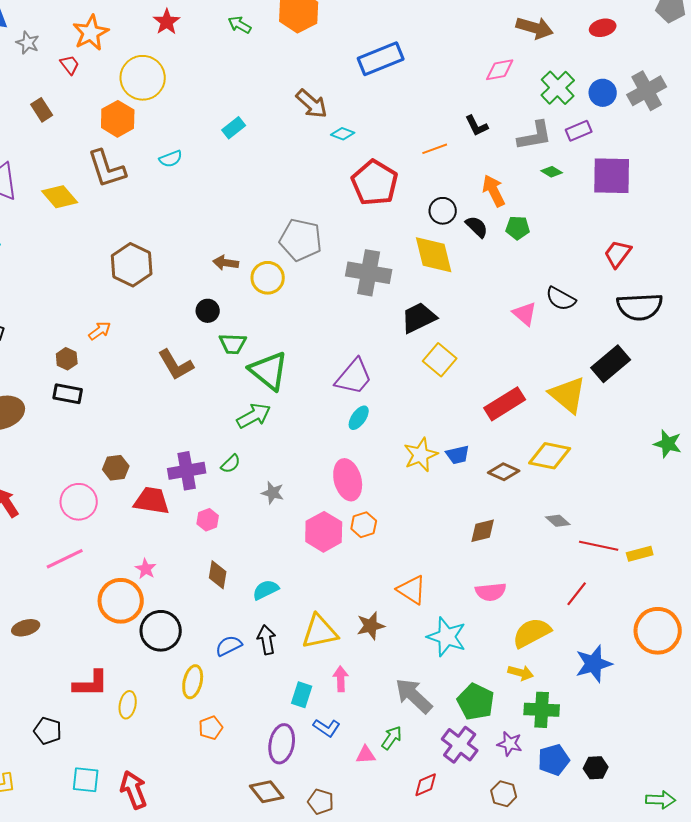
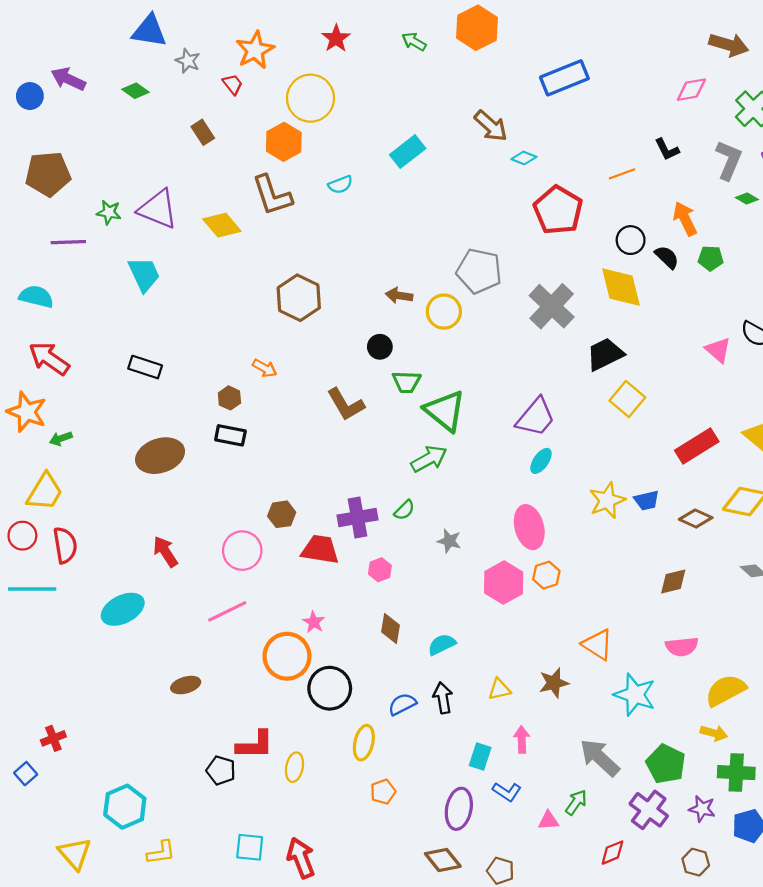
cyan rectangle: (234, 128) -> (408, 152), size x1.4
gray L-shape: (535, 136) -> (729, 160), turned -57
gray cross: (369, 273) -> (552, 306), turned 33
orange arrow: (100, 331) -> (265, 368), turned 65
yellow triangle: (320, 632) -> (499, 689), size x0.6
black pentagon: (48, 731) -> (221, 770), moved

